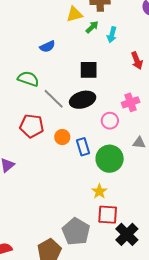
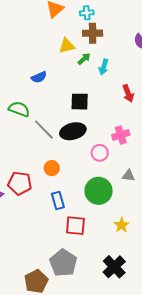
red pentagon: (32, 126) -> (20, 183), moved
blue rectangle: (83, 147) -> (58, 200), moved
yellow star: (99, 191) -> (122, 225), moved
red square: (108, 215) -> (75, 226), moved

